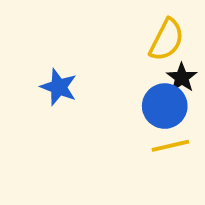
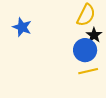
blue star: (59, 87) -> (22, 27), moved

